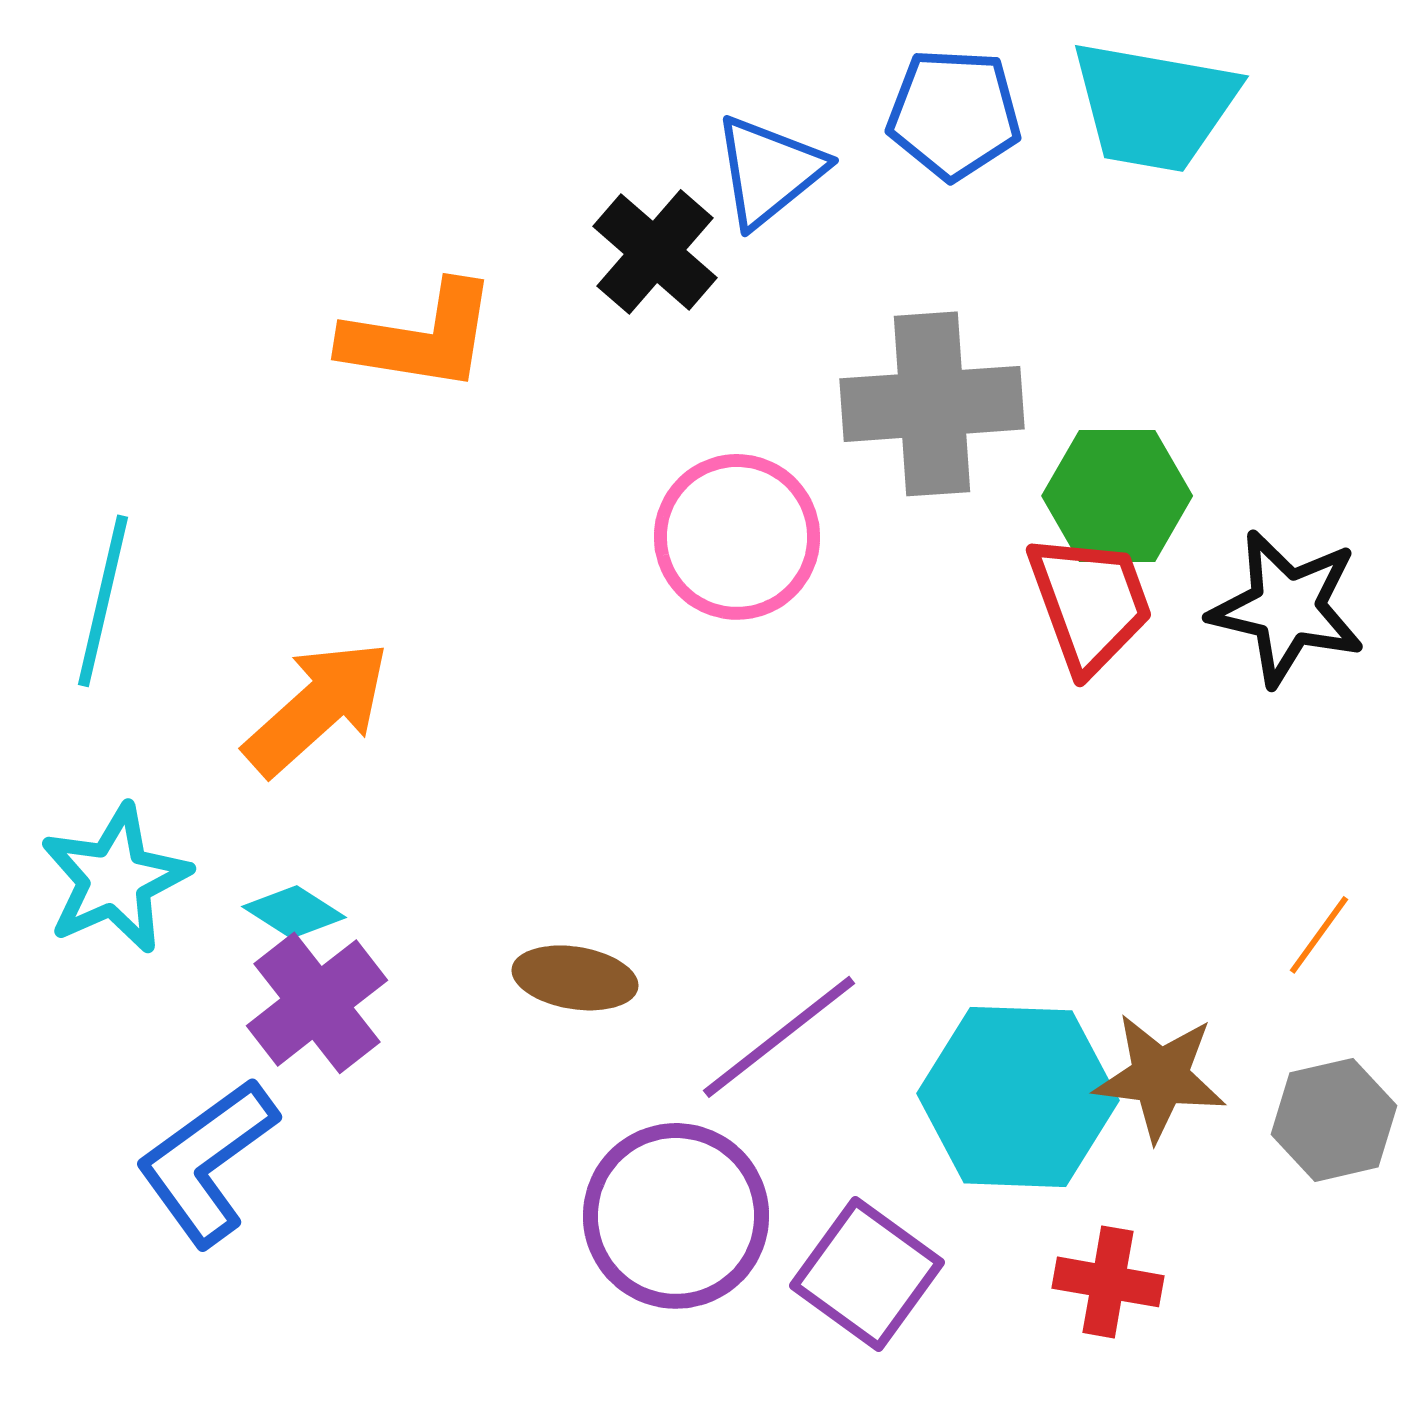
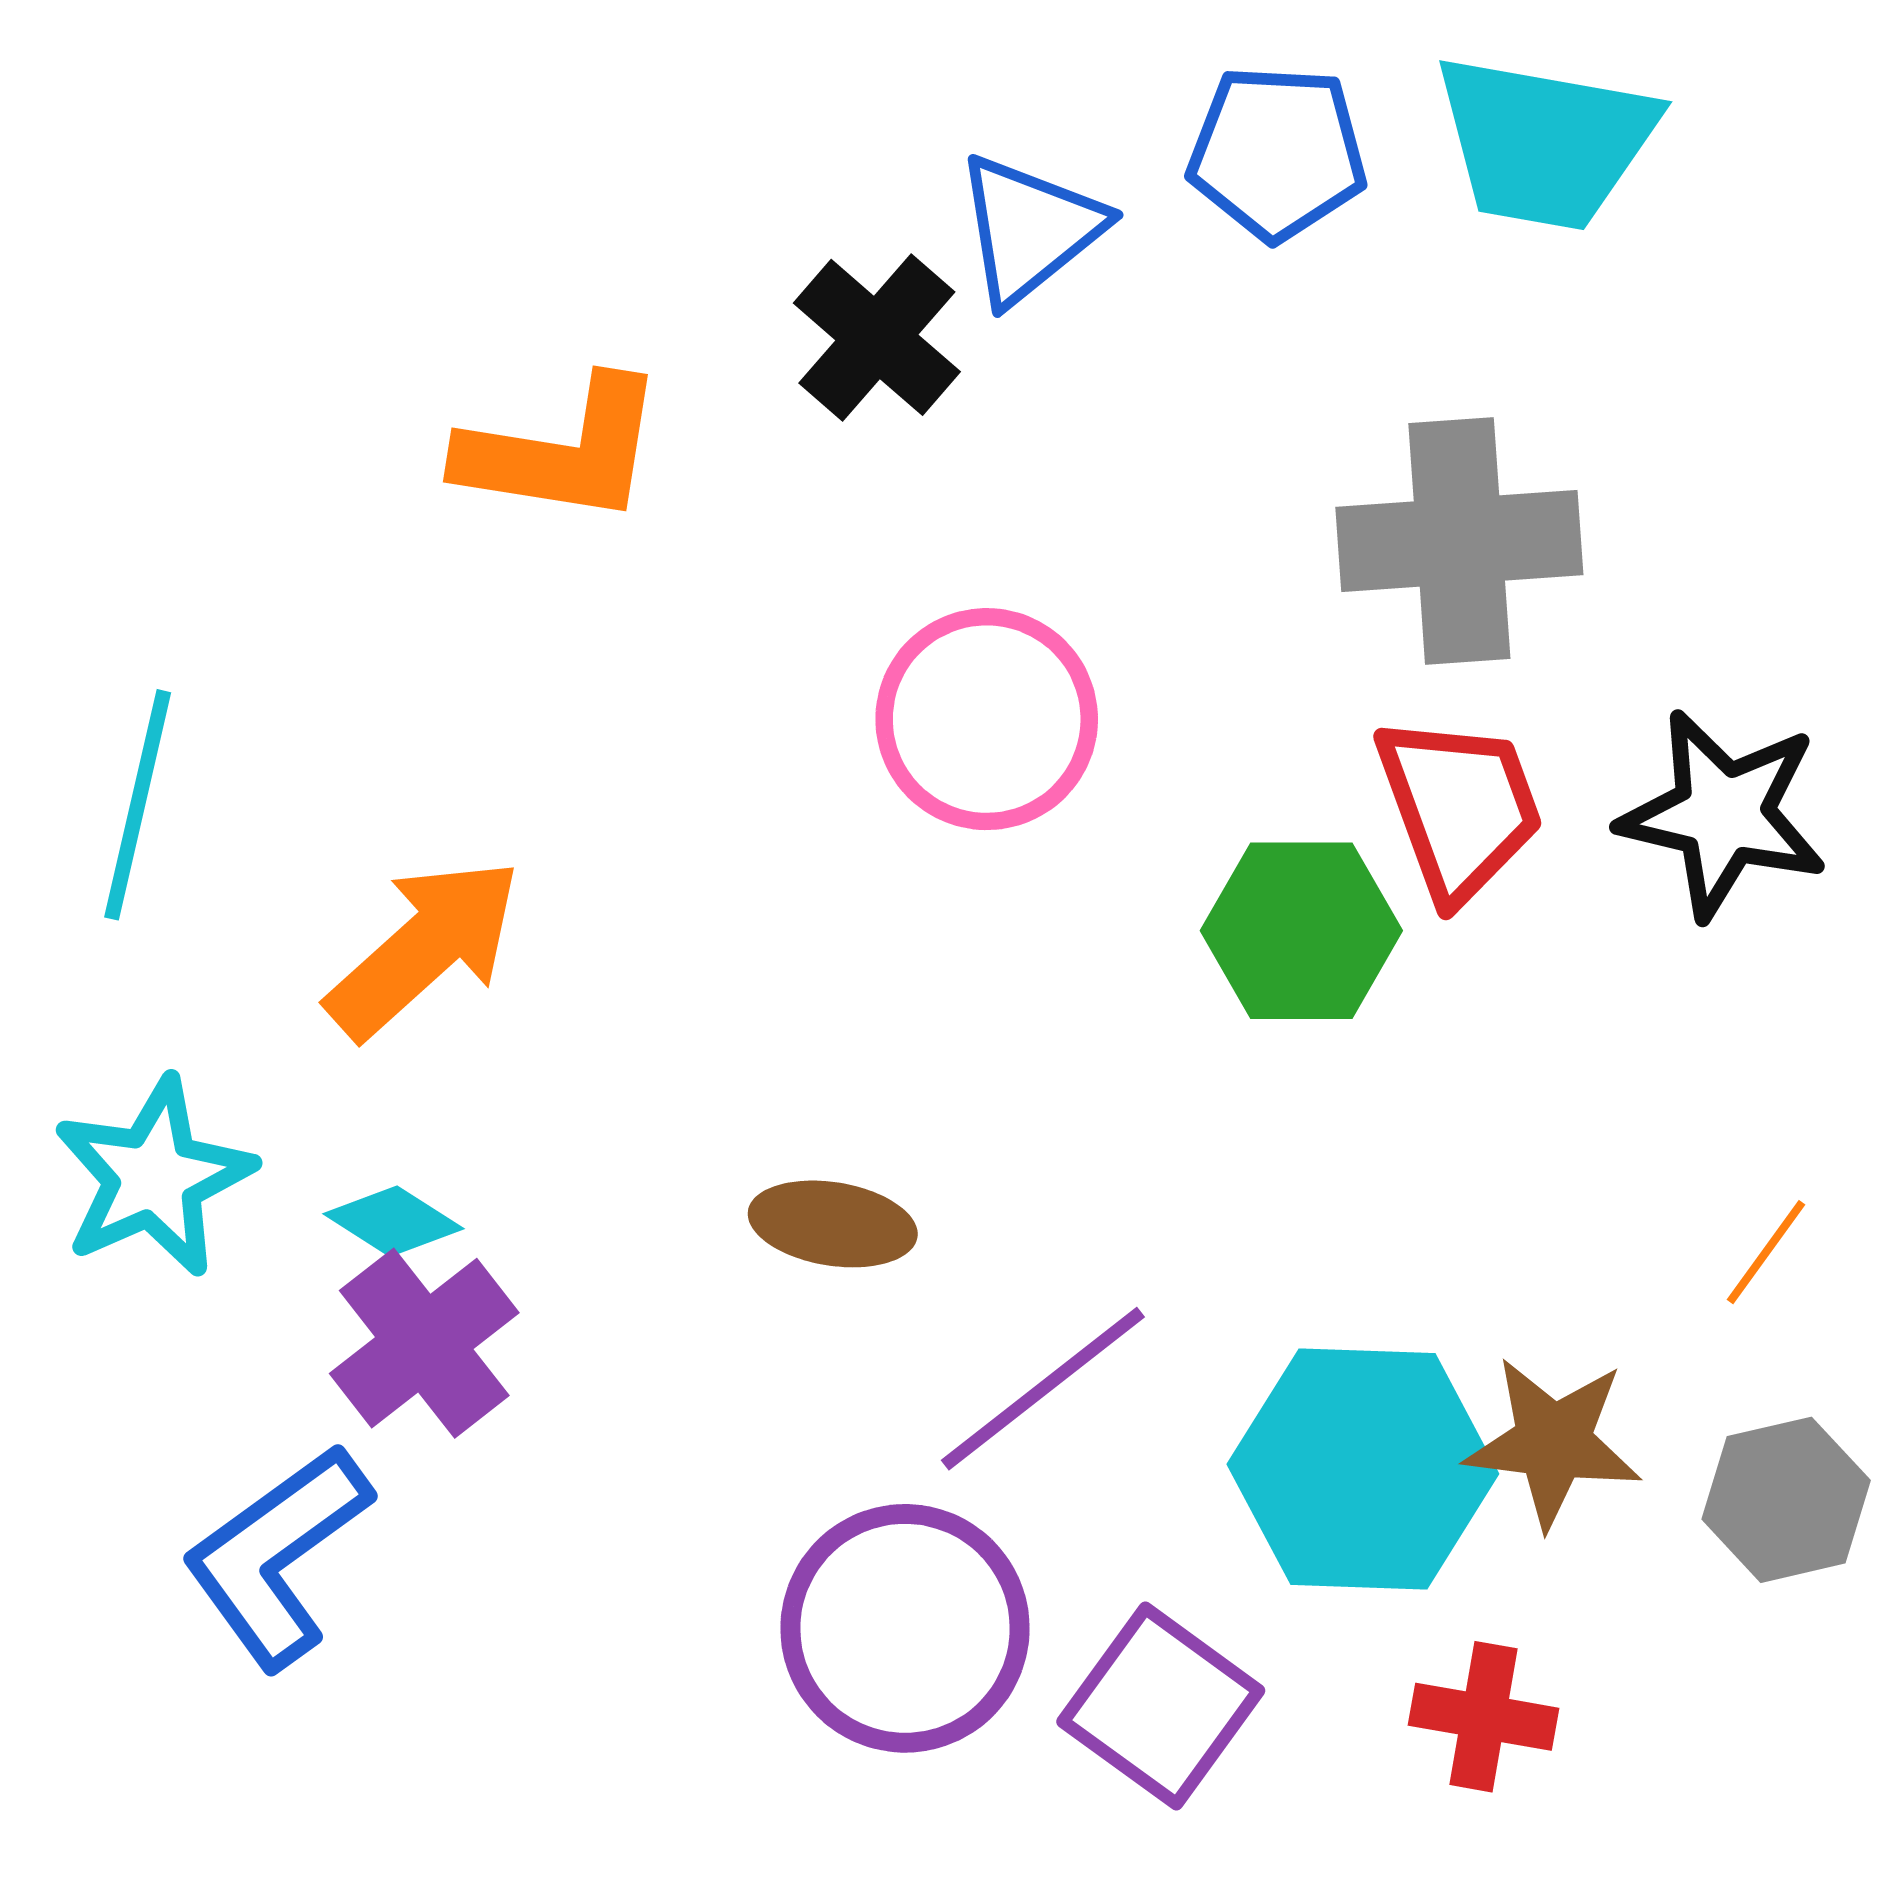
gray cross: (932, 404) -> (1459, 541), moved
green hexagon: (1117, 496) -> (1301, 931), moved
brown ellipse: (575, 978) -> (833, 1224), moved

